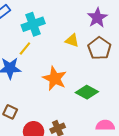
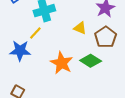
green diamond: (87, 92) -> (91, 61), moved

